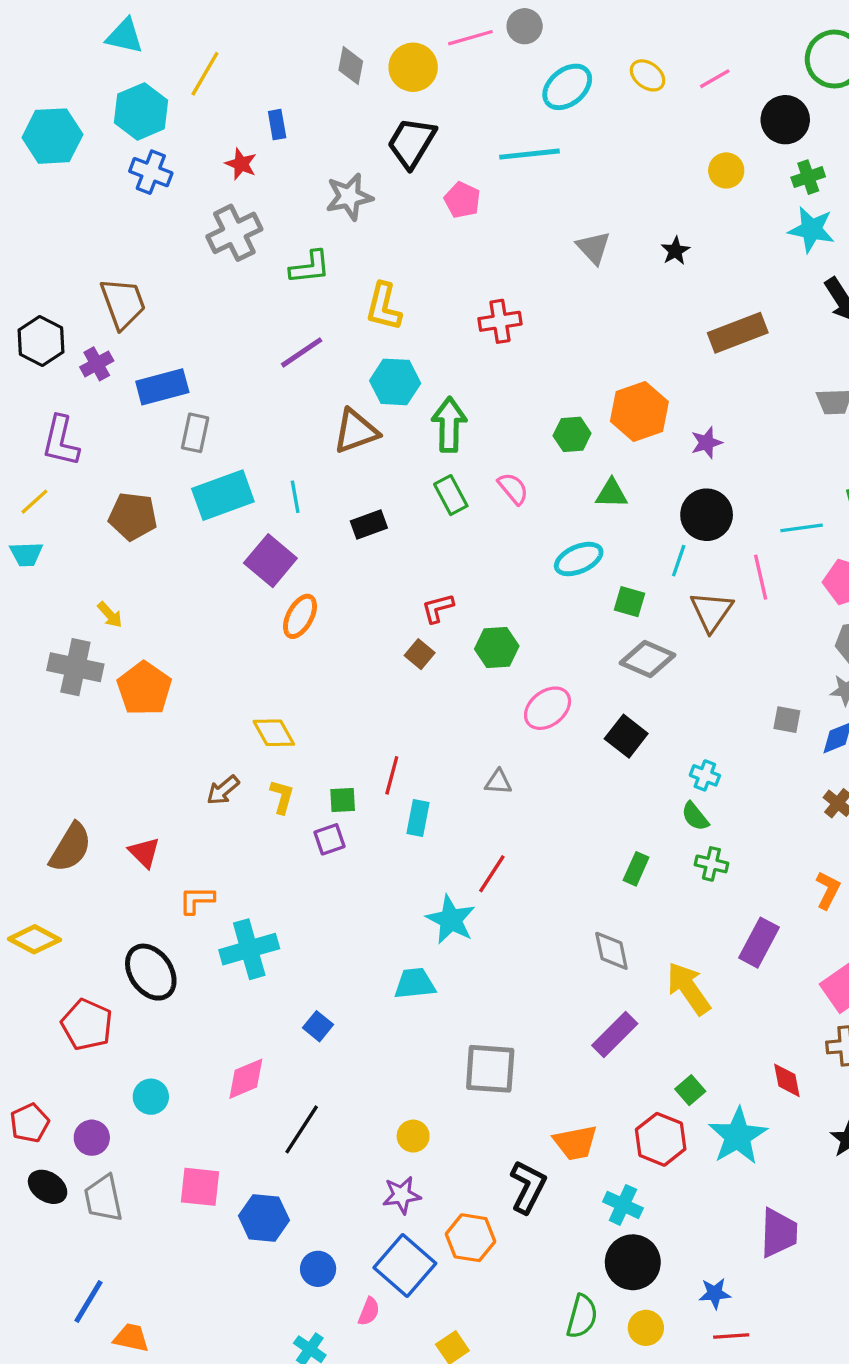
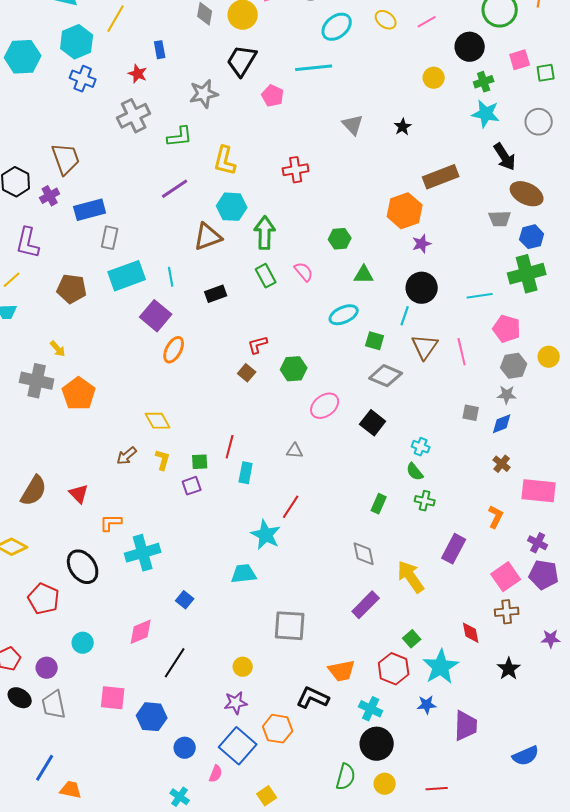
orange hexagon: (639, 411) -> (405, 211), moved
pink line: (761, 577) -> (462, 352), moved
black L-shape: (528, 1187) -> (313, 698), turned -92
blue star: (715, 1293) -> (427, 705), moved

